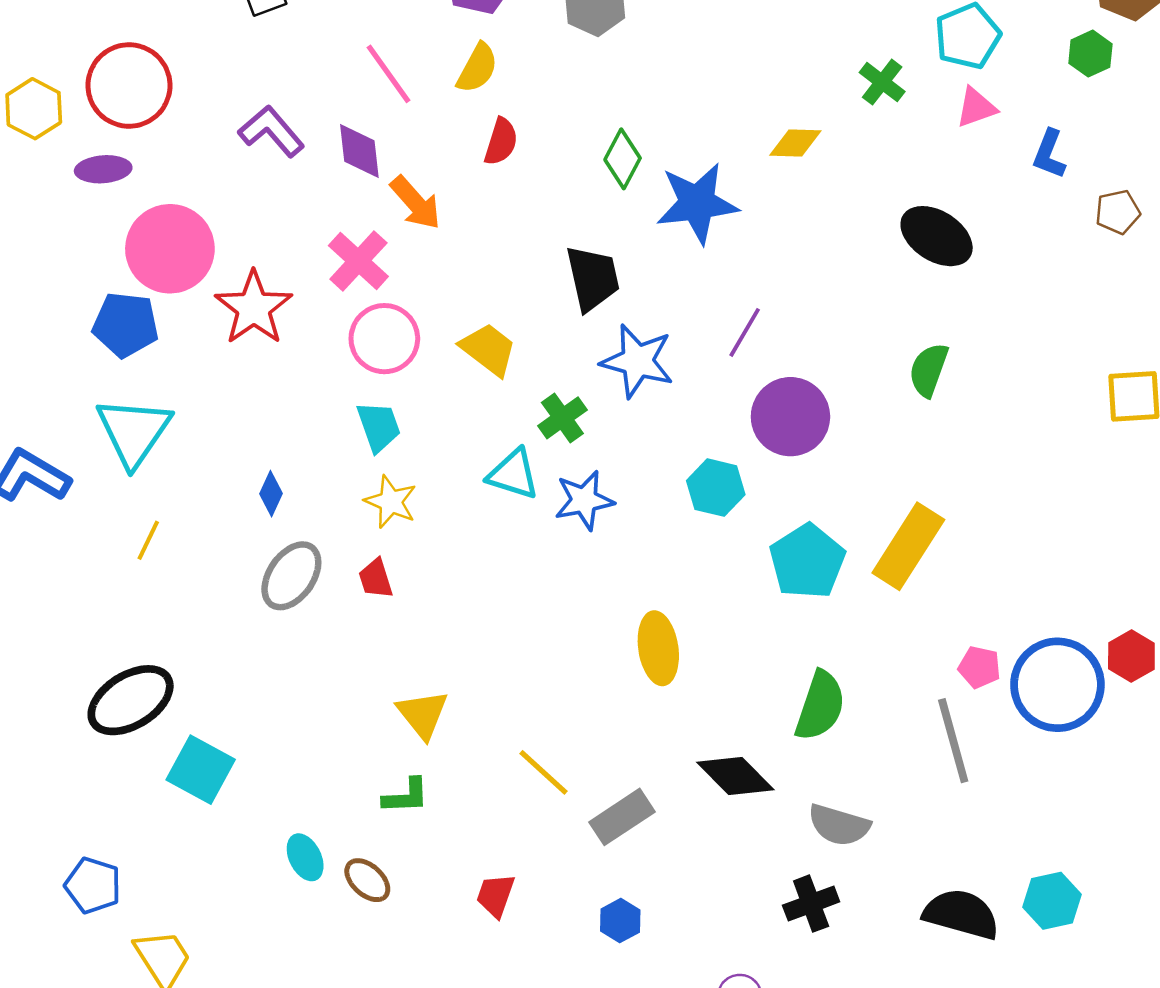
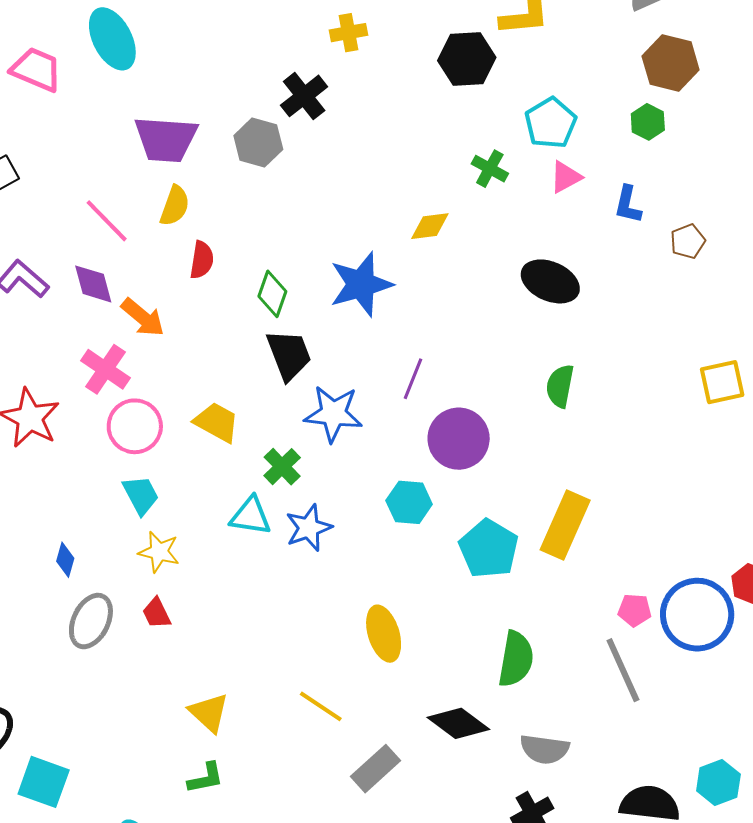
green diamond: (623, 159) -> (272, 294), moved
yellow line: (544, 772) -> (321, 706), moved

